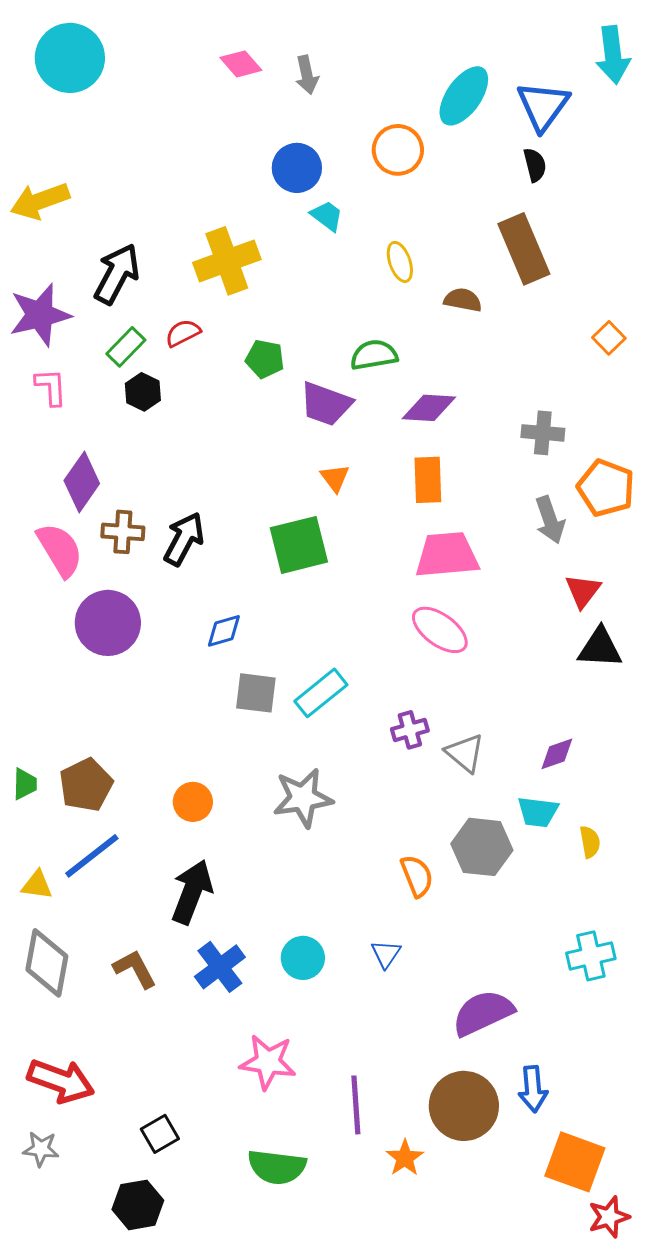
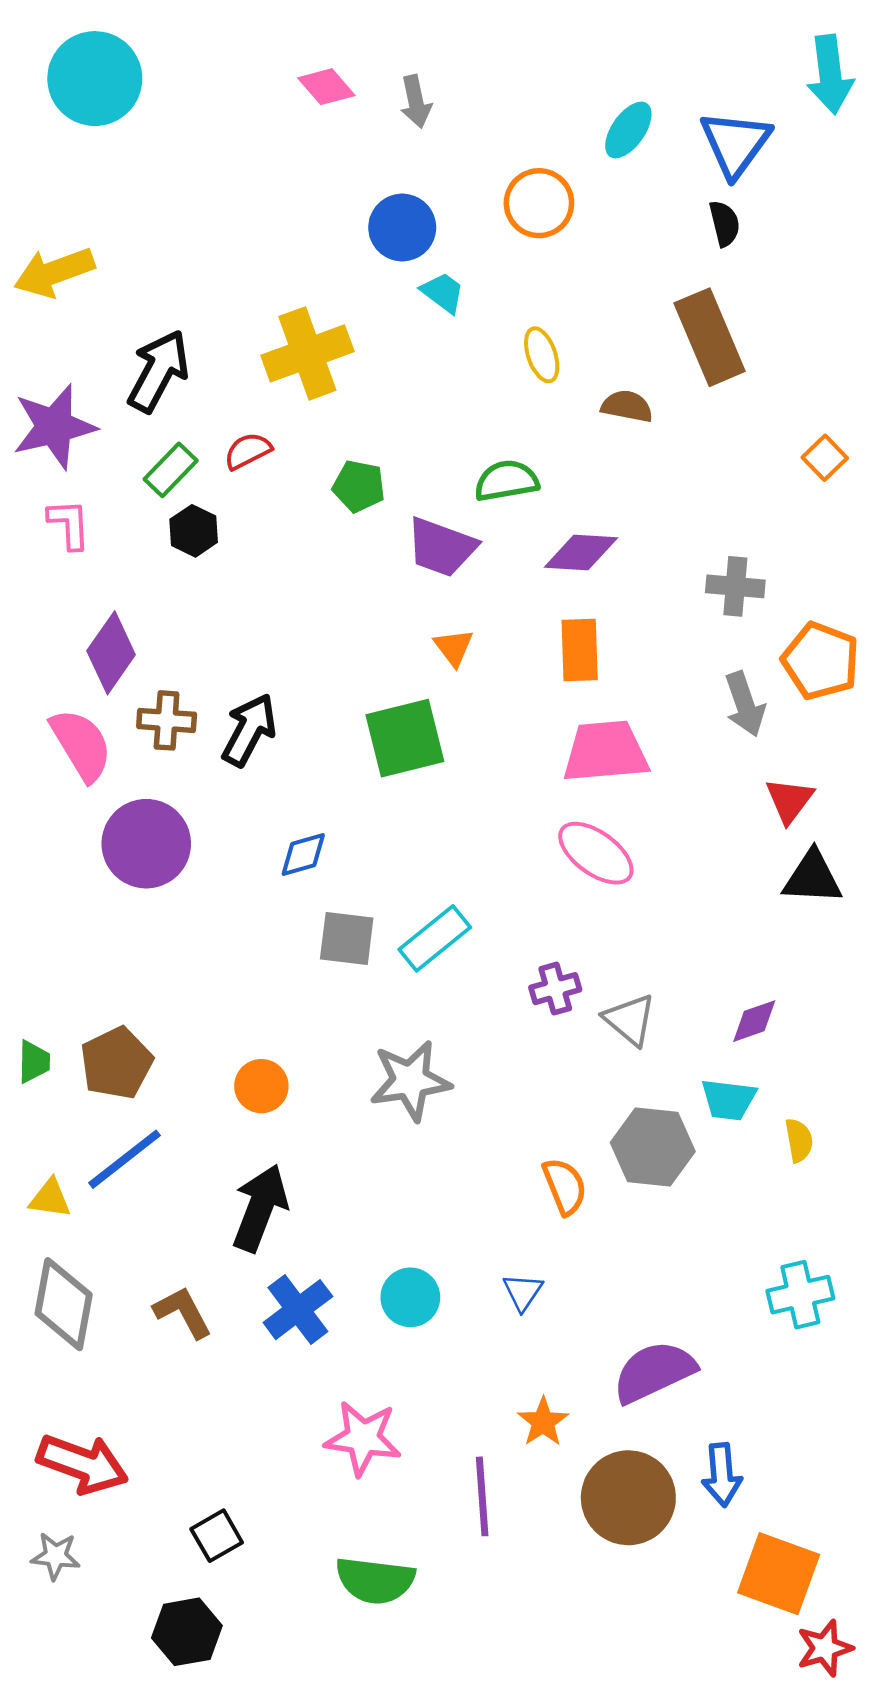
cyan ellipse: (464, 96) -> (628, 130), size x0.7
orange star: (405, 1158) -> (543, 1422), moved

